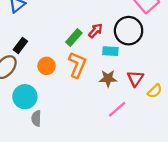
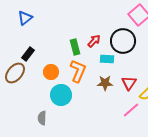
green rectangle: (74, 37) -> (75, 47), turned -56
cyan circle: (25, 97) -> (61, 95), moved
pink line: (117, 109) -> (131, 110), moved

